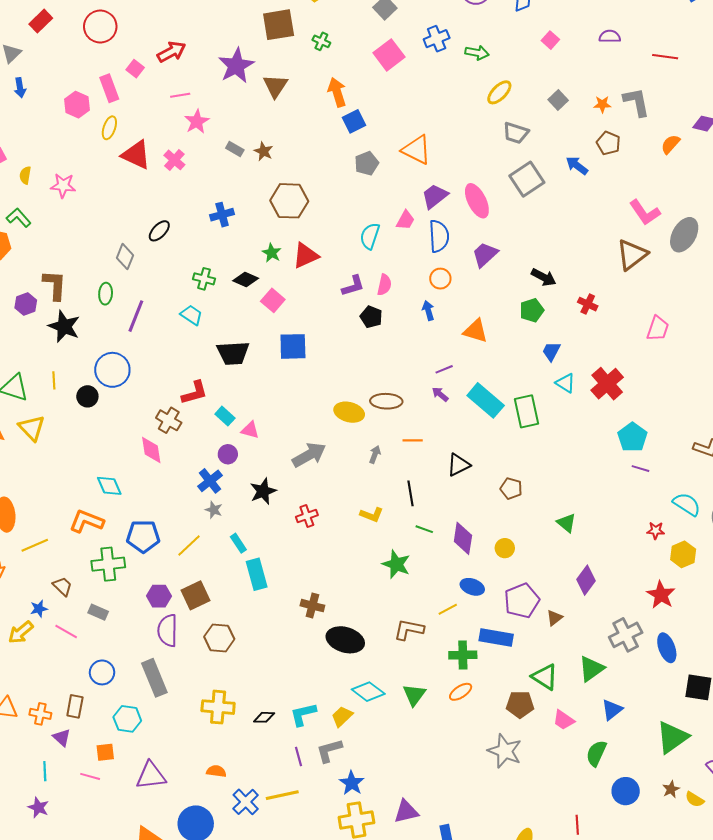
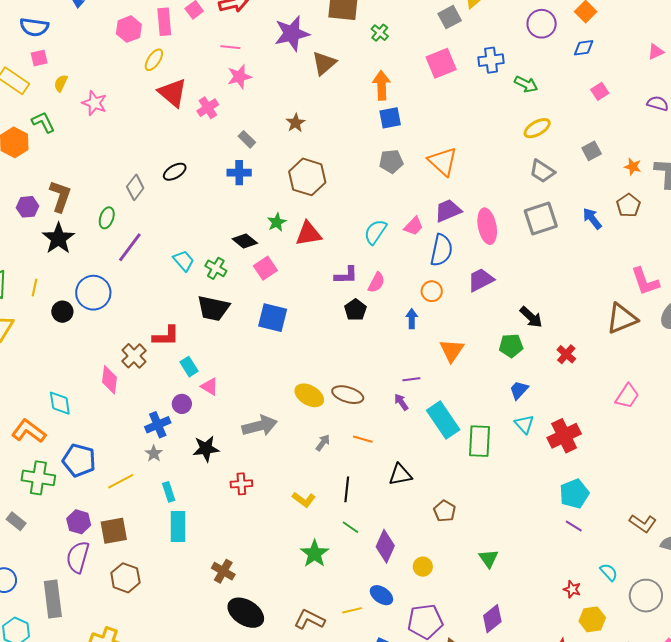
gray rectangle: (235, 149) -> (247, 139), moved
green cross: (204, 279) -> (216, 268), moved
orange triangle: (476, 331) -> (452, 350), turned 32
cyan semicircle: (687, 504) -> (609, 572), size x0.7

